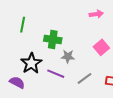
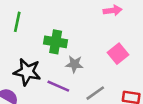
black star: (31, 63) -> (27, 72), turned -30

